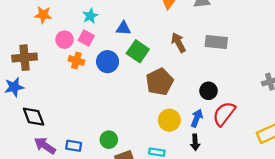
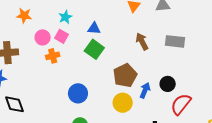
green square: (138, 51) -> (94, 49), moved
orange cross: (76, 61) -> (53, 56), turned -32
blue circle: (108, 62) -> (78, 93), moved
blue arrow: (197, 118) -> (145, 90), moved
yellow circle: (169, 120) -> (123, 103), moved

